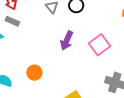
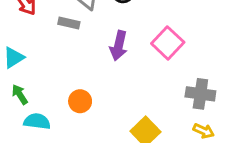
gray rectangle: (12, 21) -> (69, 23), moved

